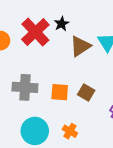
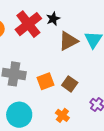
orange square: (60, 92) -> (45, 81), turned -30
orange cross: (70, 131) -> (62, 115), moved

